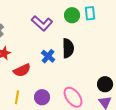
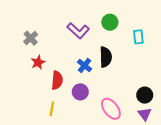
cyan rectangle: (90, 13) -> (138, 37), moved
red semicircle: (22, 70) -> (57, 80), turned -60
purple circle: (42, 97) -> (80, 92), moved

